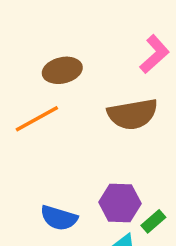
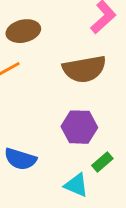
purple hexagon: (120, 203) -> (79, 127), moved

